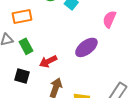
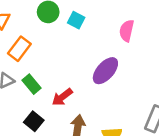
orange rectangle: (22, 17) -> (19, 49), turned -30
black square: (22, 76) -> (34, 121), turned 35

